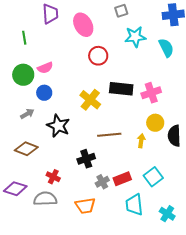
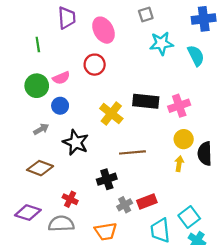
red circle: (98, 56) -> (95, 65), moved
yellow arrow: (141, 141) -> (179, 164), moved
cyan square: (153, 177) -> (189, 217), moved

